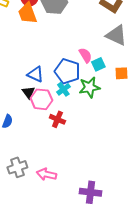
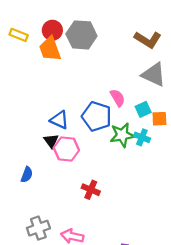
cyan square: (98, 64) -> (143, 109), moved
cyan cross: (63, 89) -> (142, 137), moved, turned -32
red cross: (57, 119) -> (91, 190), moved

